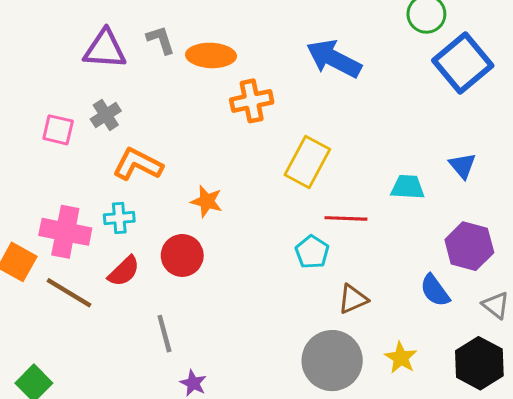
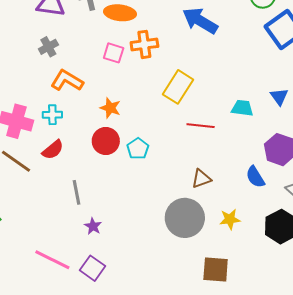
pink square: (58, 130) -> (114, 53), moved
cyan pentagon: (312, 252) -> (138, 149), moved
red circle: (182, 255) -> (106, 141), moved
yellow star: (401, 358) -> (230, 219), turned 30

